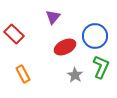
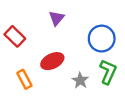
red ellipse: (65, 47) -> (52, 61), moved

